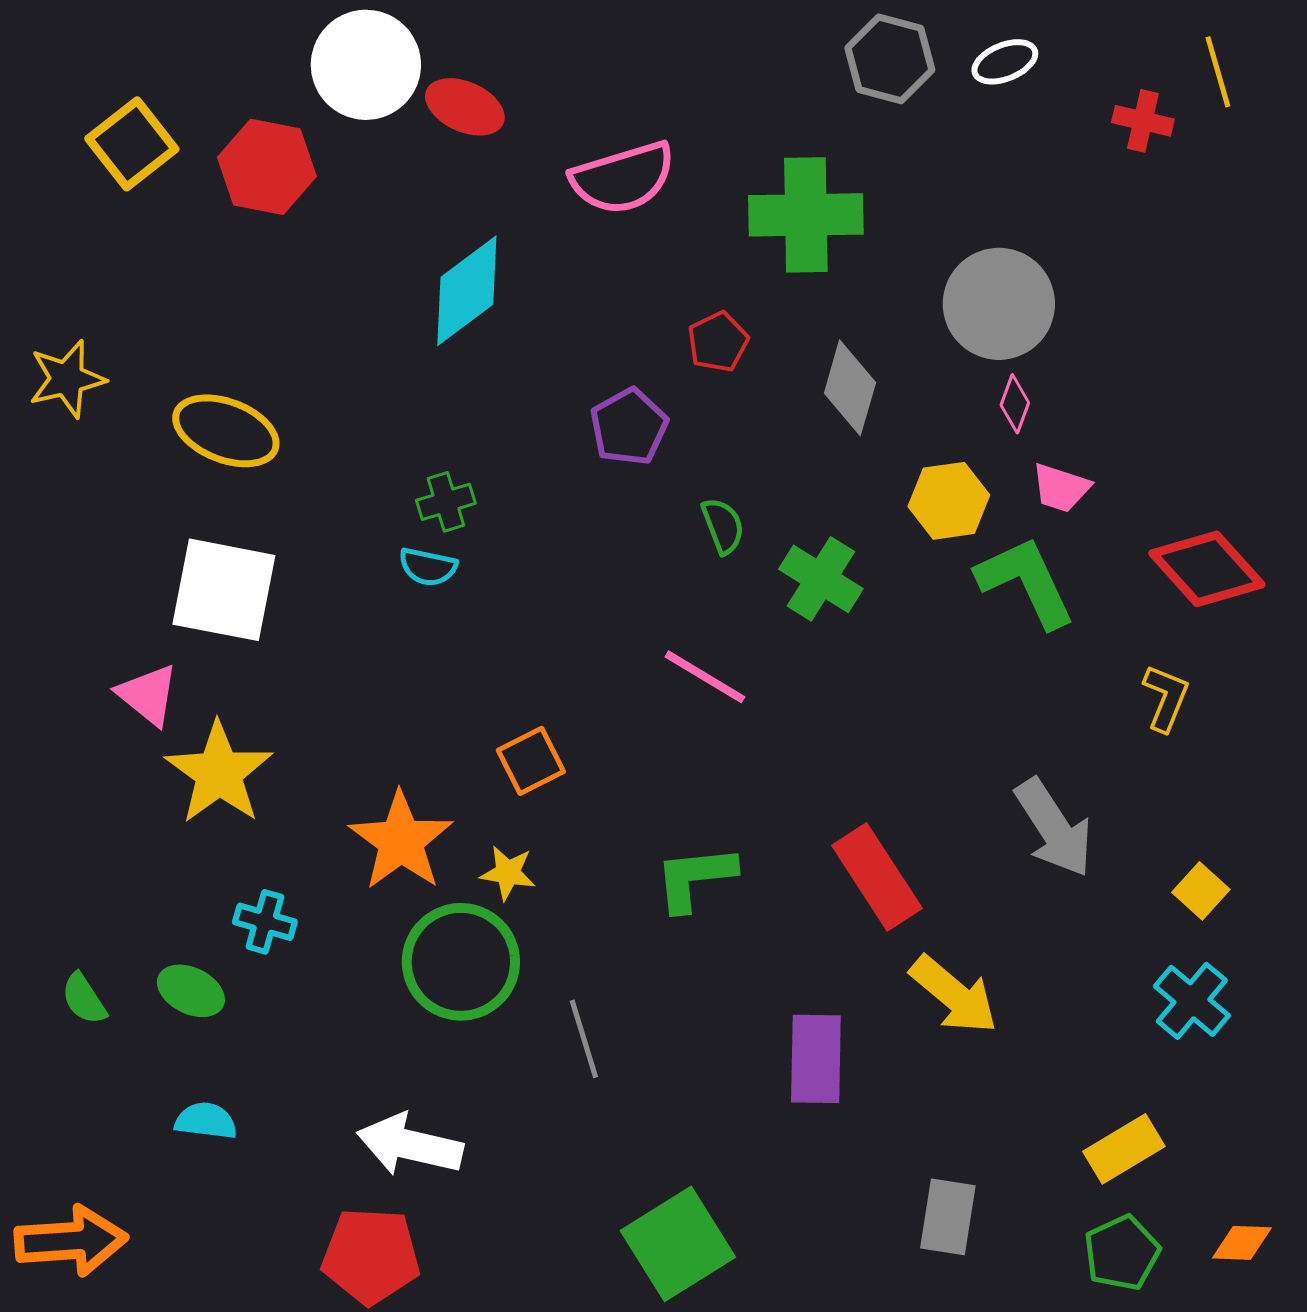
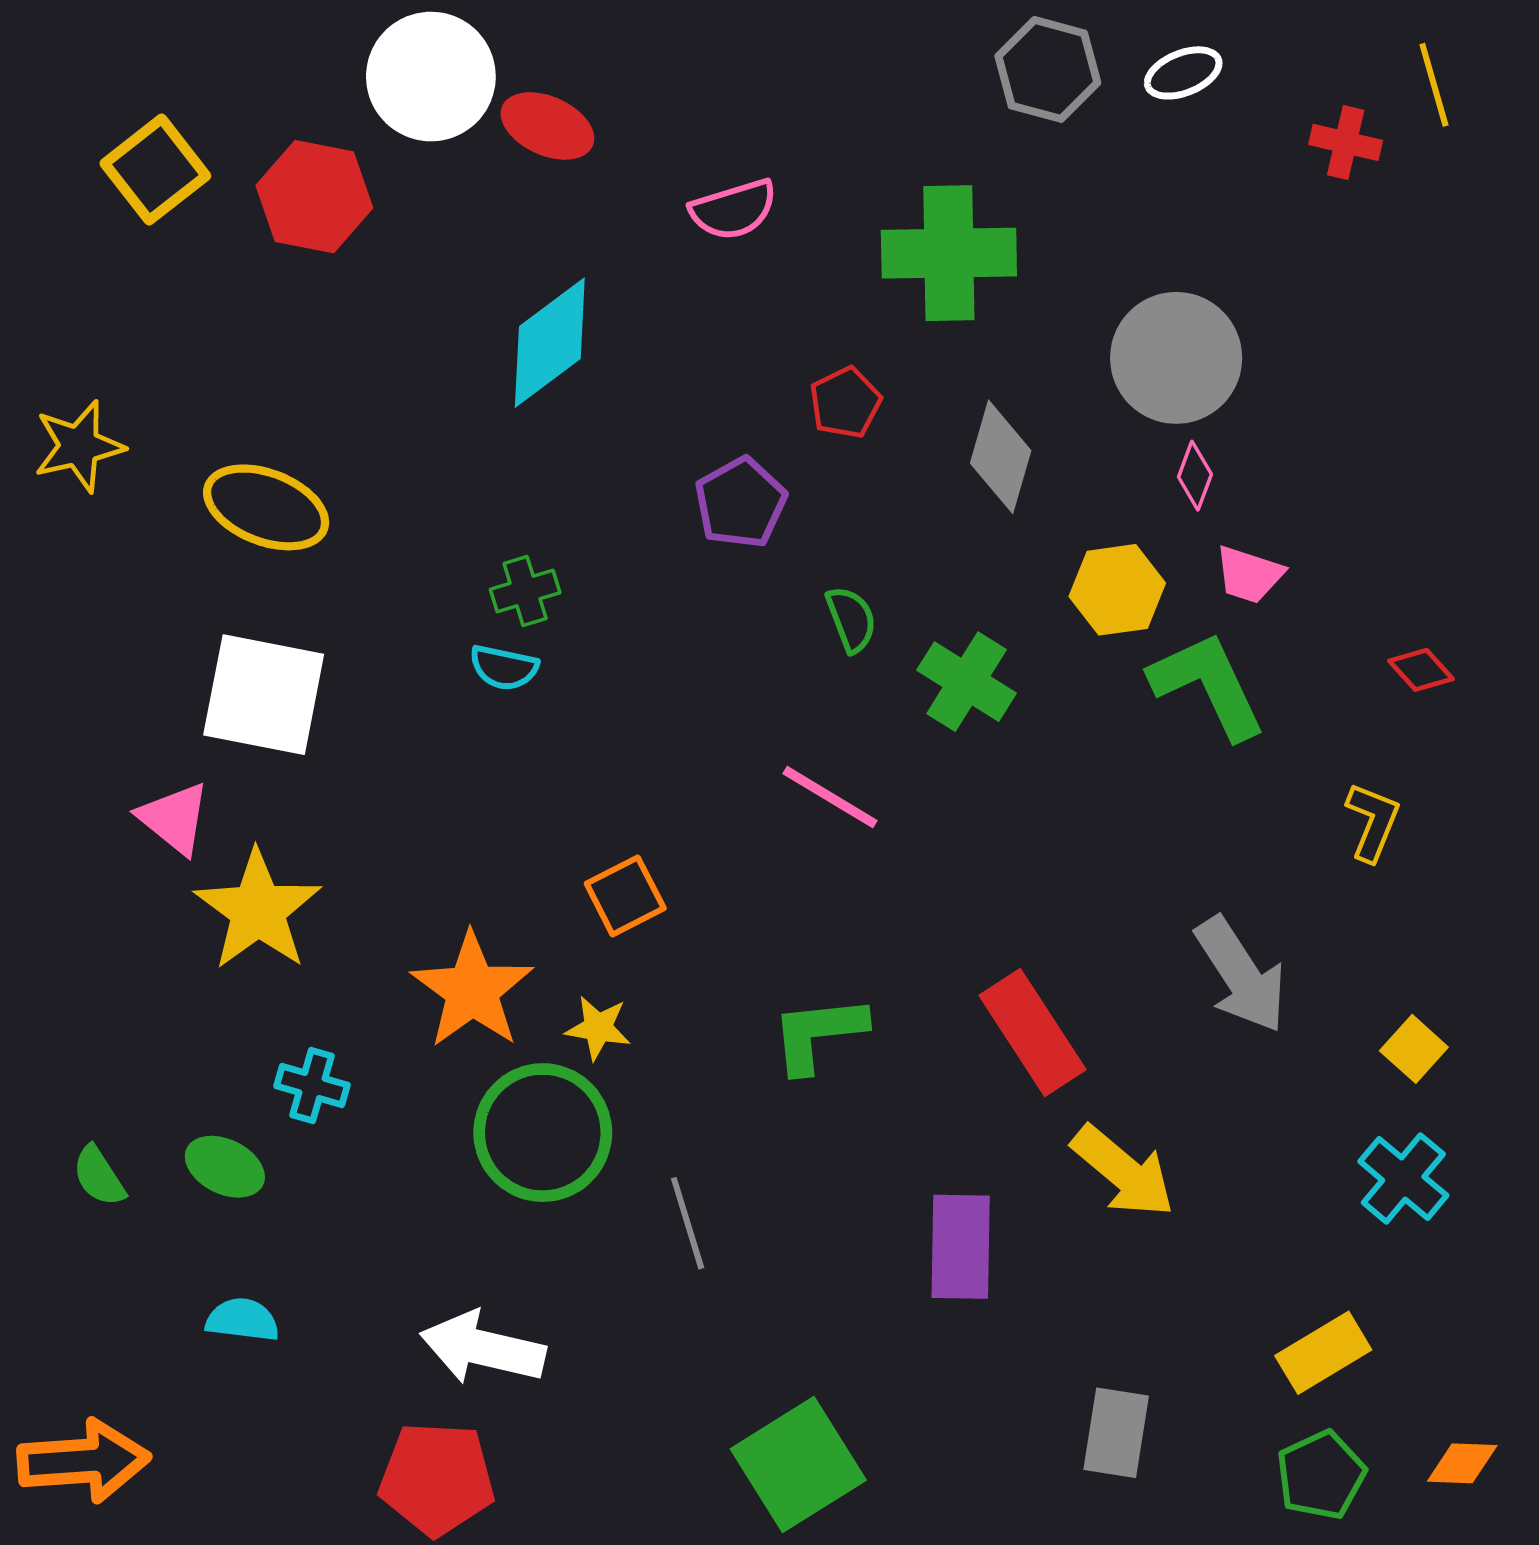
pink semicircle: (623, 178) -> (733, 210), size x0.7
red diamond: (1207, 569) -> (1421, 670), size x0.5

